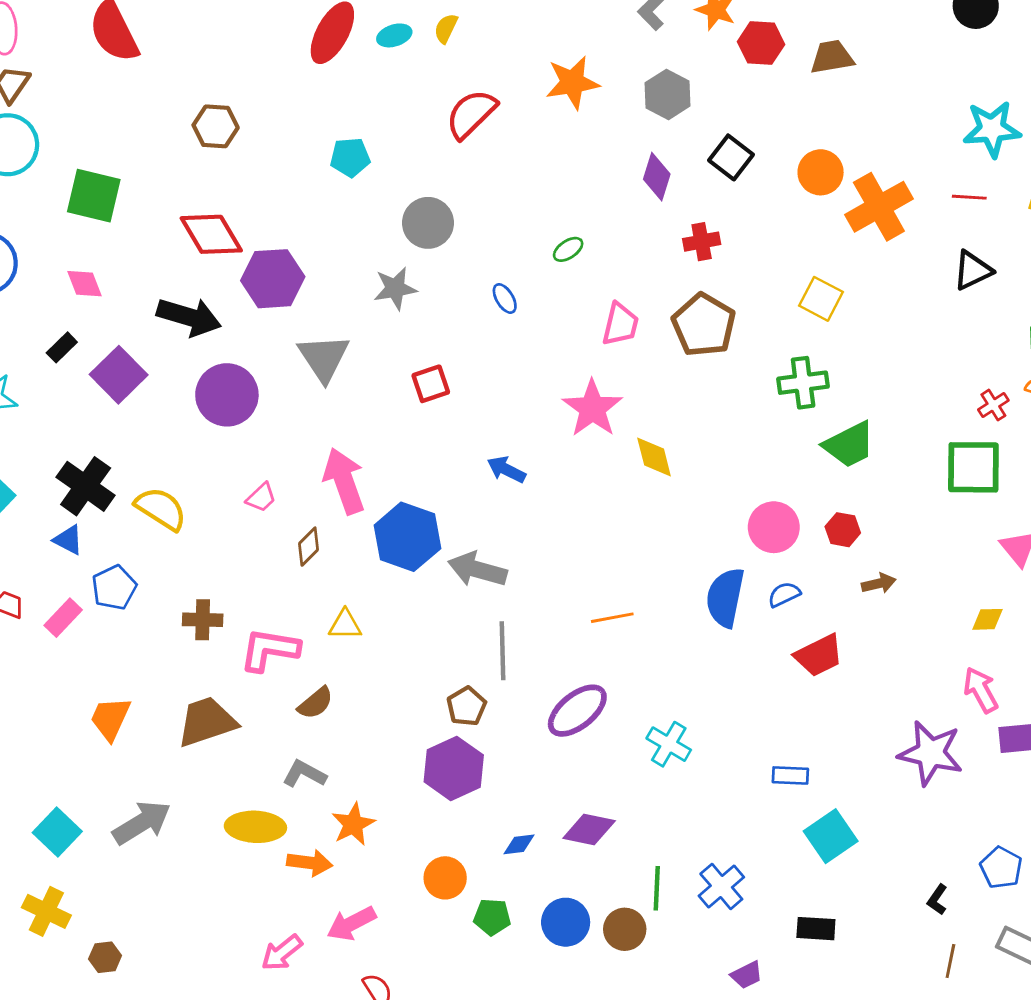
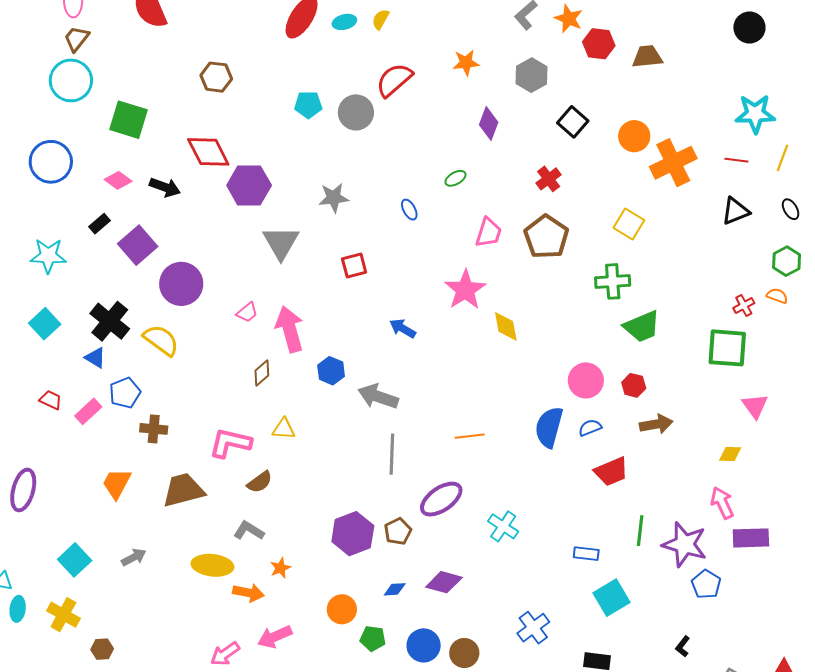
orange star: (572, 83) -> (466, 63), size x0.7
purple diamond: (657, 177) -> (489, 124), moved
gray circle: (428, 223) -> (356, 112), moved
red cross: (702, 242) -> (549, 179), turned -30
pink diamond: (85, 284) -> (118, 180), turned -36
black arrow: (189, 317) -> (165, 187), moved, size x0.7
purple circle: (227, 395) -> (181, 284), moved
pink trapezoid: (261, 497) -> (247, 312), moved
blue hexagon: (407, 537) -> (331, 371), size x0.6
brown arrow: (879, 583) -> (656, 424), size x1.4
brown cross: (203, 620) -> (154, 429), moved
brown pentagon: (467, 706) -> (398, 531), moved
gray arrow: (142, 823) -> (134, 557), size x0.6
orange star: (353, 824) -> (280, 568), size x0.7
blue pentagon: (1001, 868) -> (706, 584), moved
green line: (657, 888) -> (640, 531), moved

